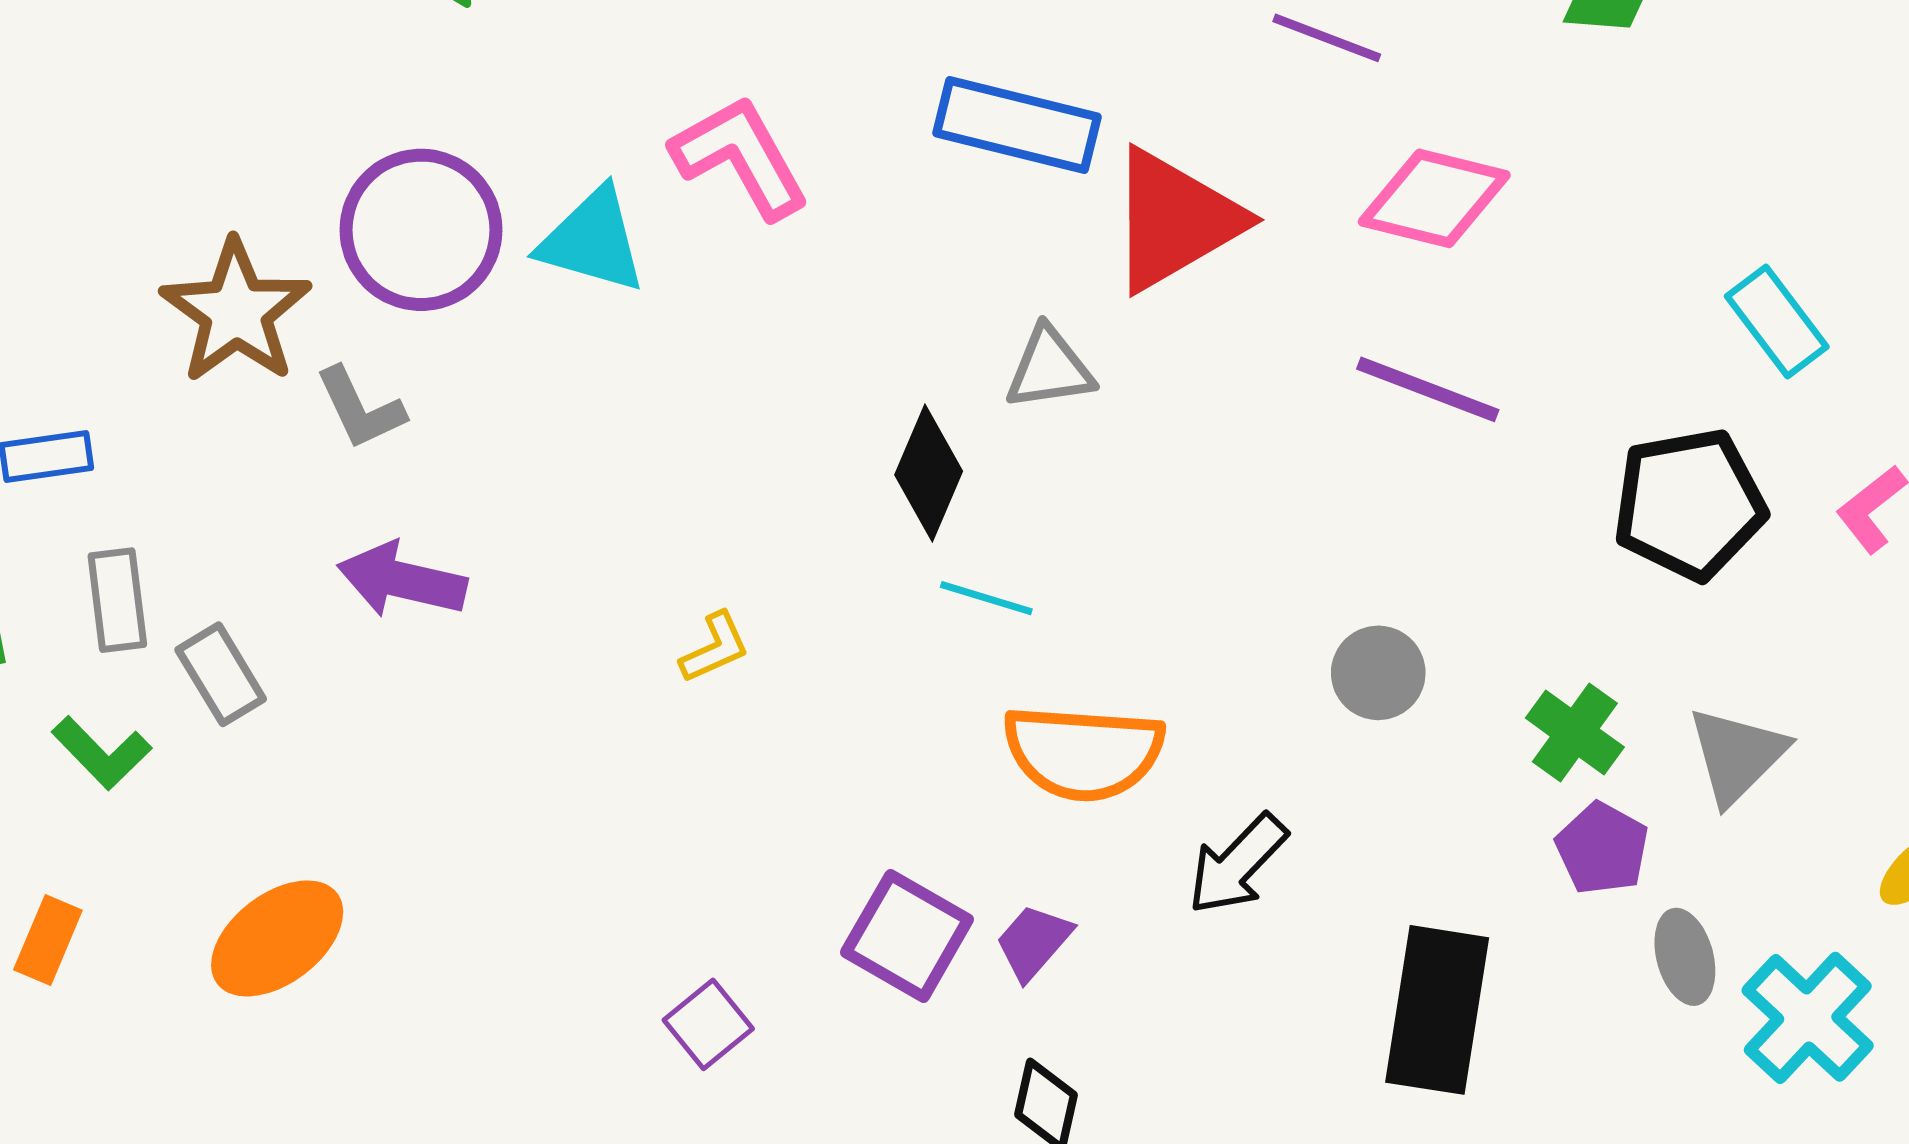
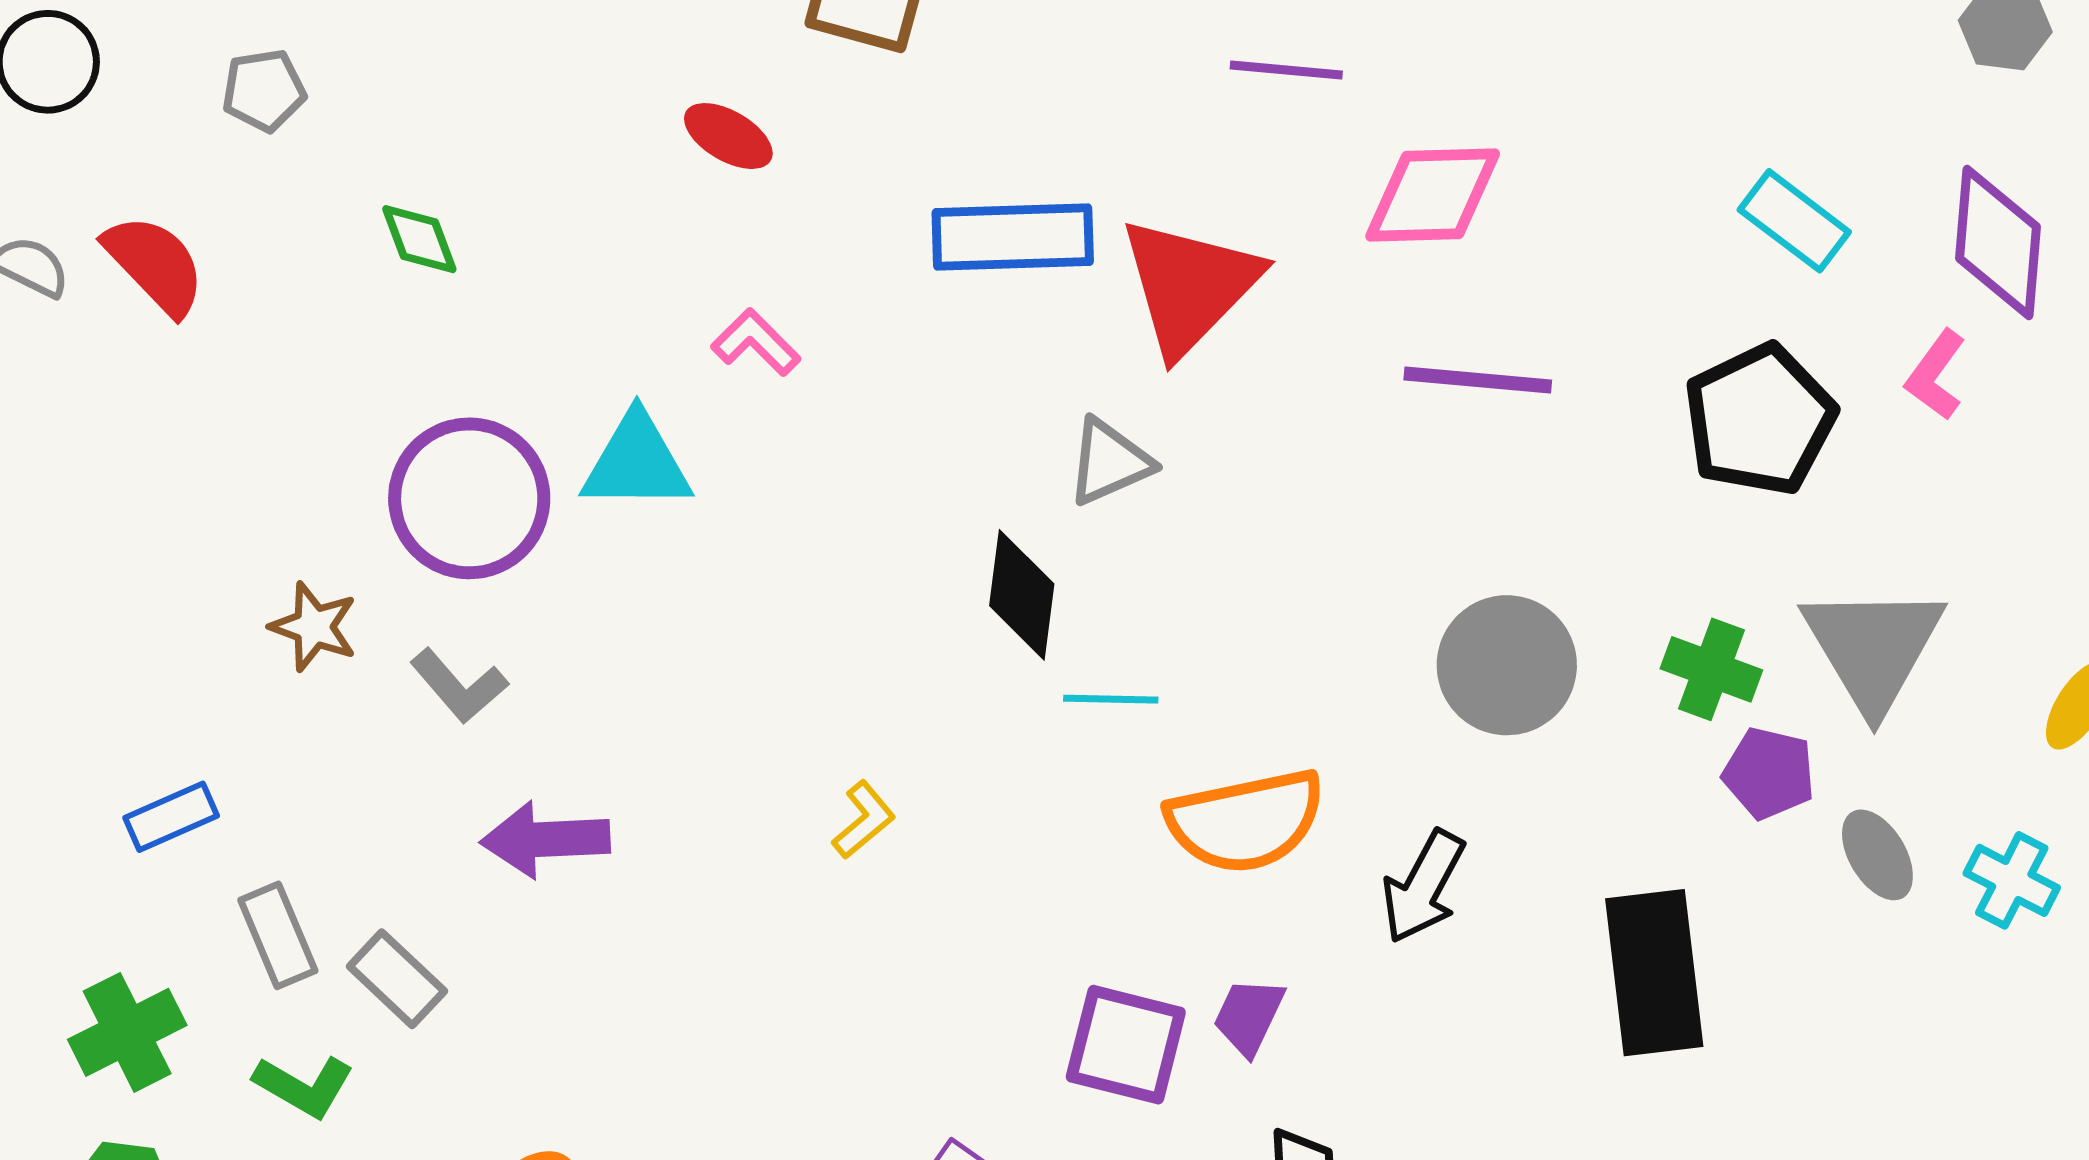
pink L-shape: (740, 157) -> (756, 342), size x0.6
brown star: (236, 312) -> (314, 627), size x0.6
gray circle: (1378, 673) -> (1507, 665), size x1.5
gray triangle: (1737, 755) -> (1873, 648), size x1.4
cyan cross: (1808, 1018) -> (2012, 880), size x0.7

